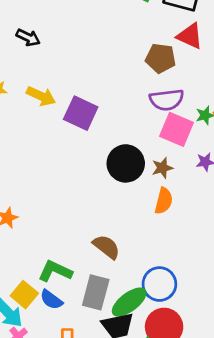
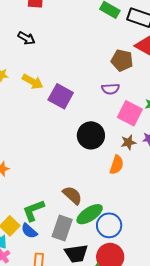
purple semicircle: (167, 100) -> (110, 89), moved, size x0.7
brown star: (162, 168) -> (128, 142), moved
green L-shape: (55, 271) -> (34, 210), turned -50
green ellipse: (129, 302) -> (90, 214), moved

